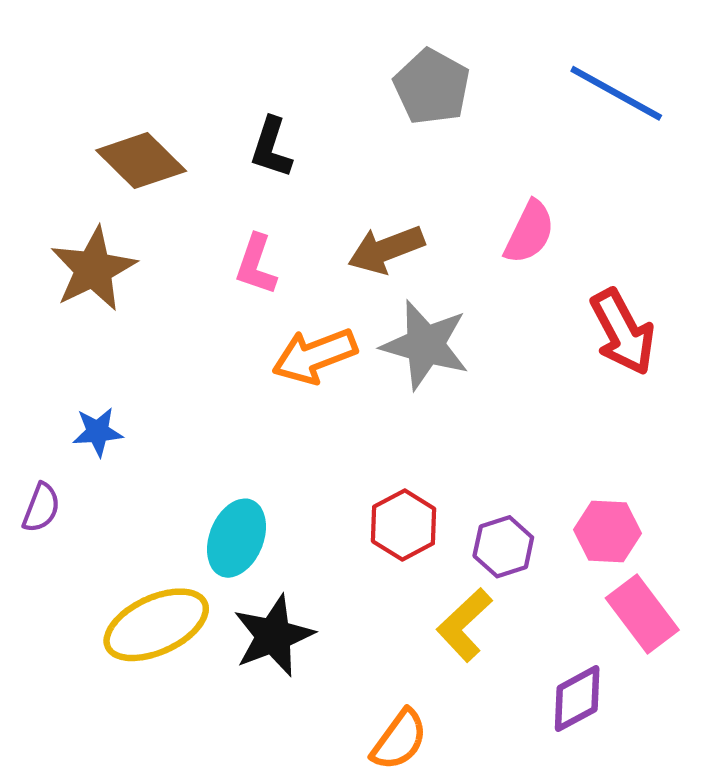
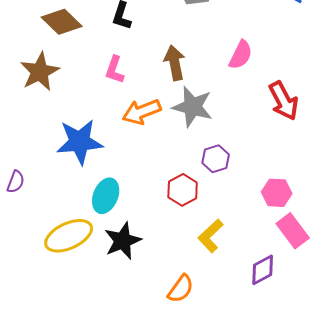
brown arrow: (386, 249) -> (175, 63), turned 100
blue star: (98, 432) -> (80, 142), moved, size x2.0
purple hexagon: (503, 547) -> (216, 159), moved

